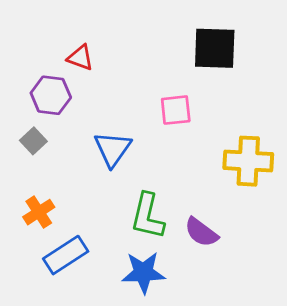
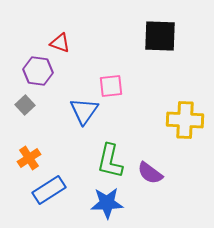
pink square: (176, 110) -> (111, 86), moved

